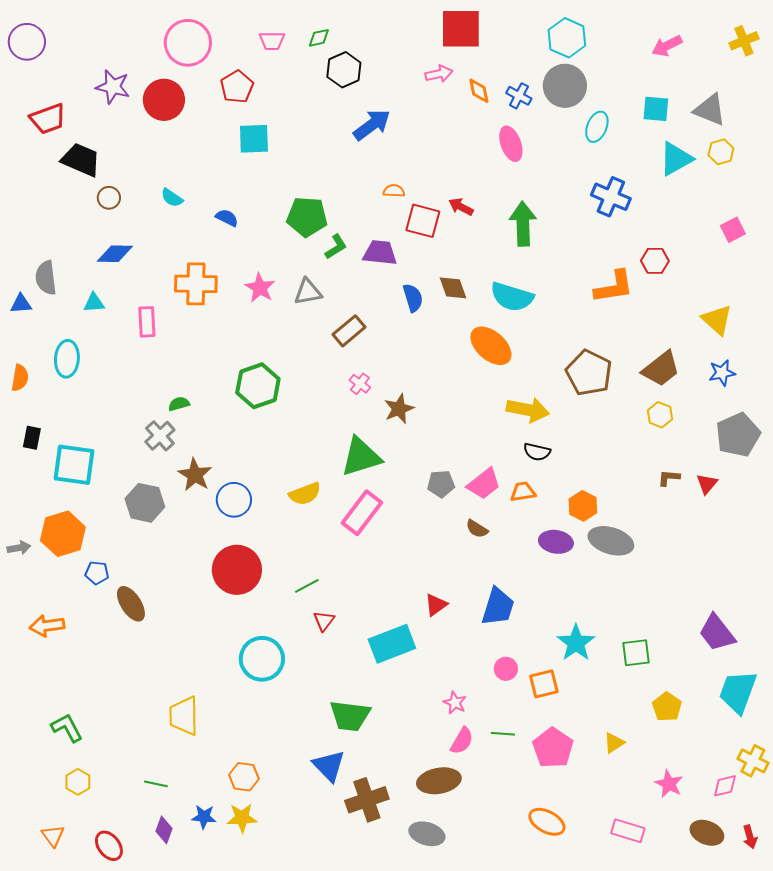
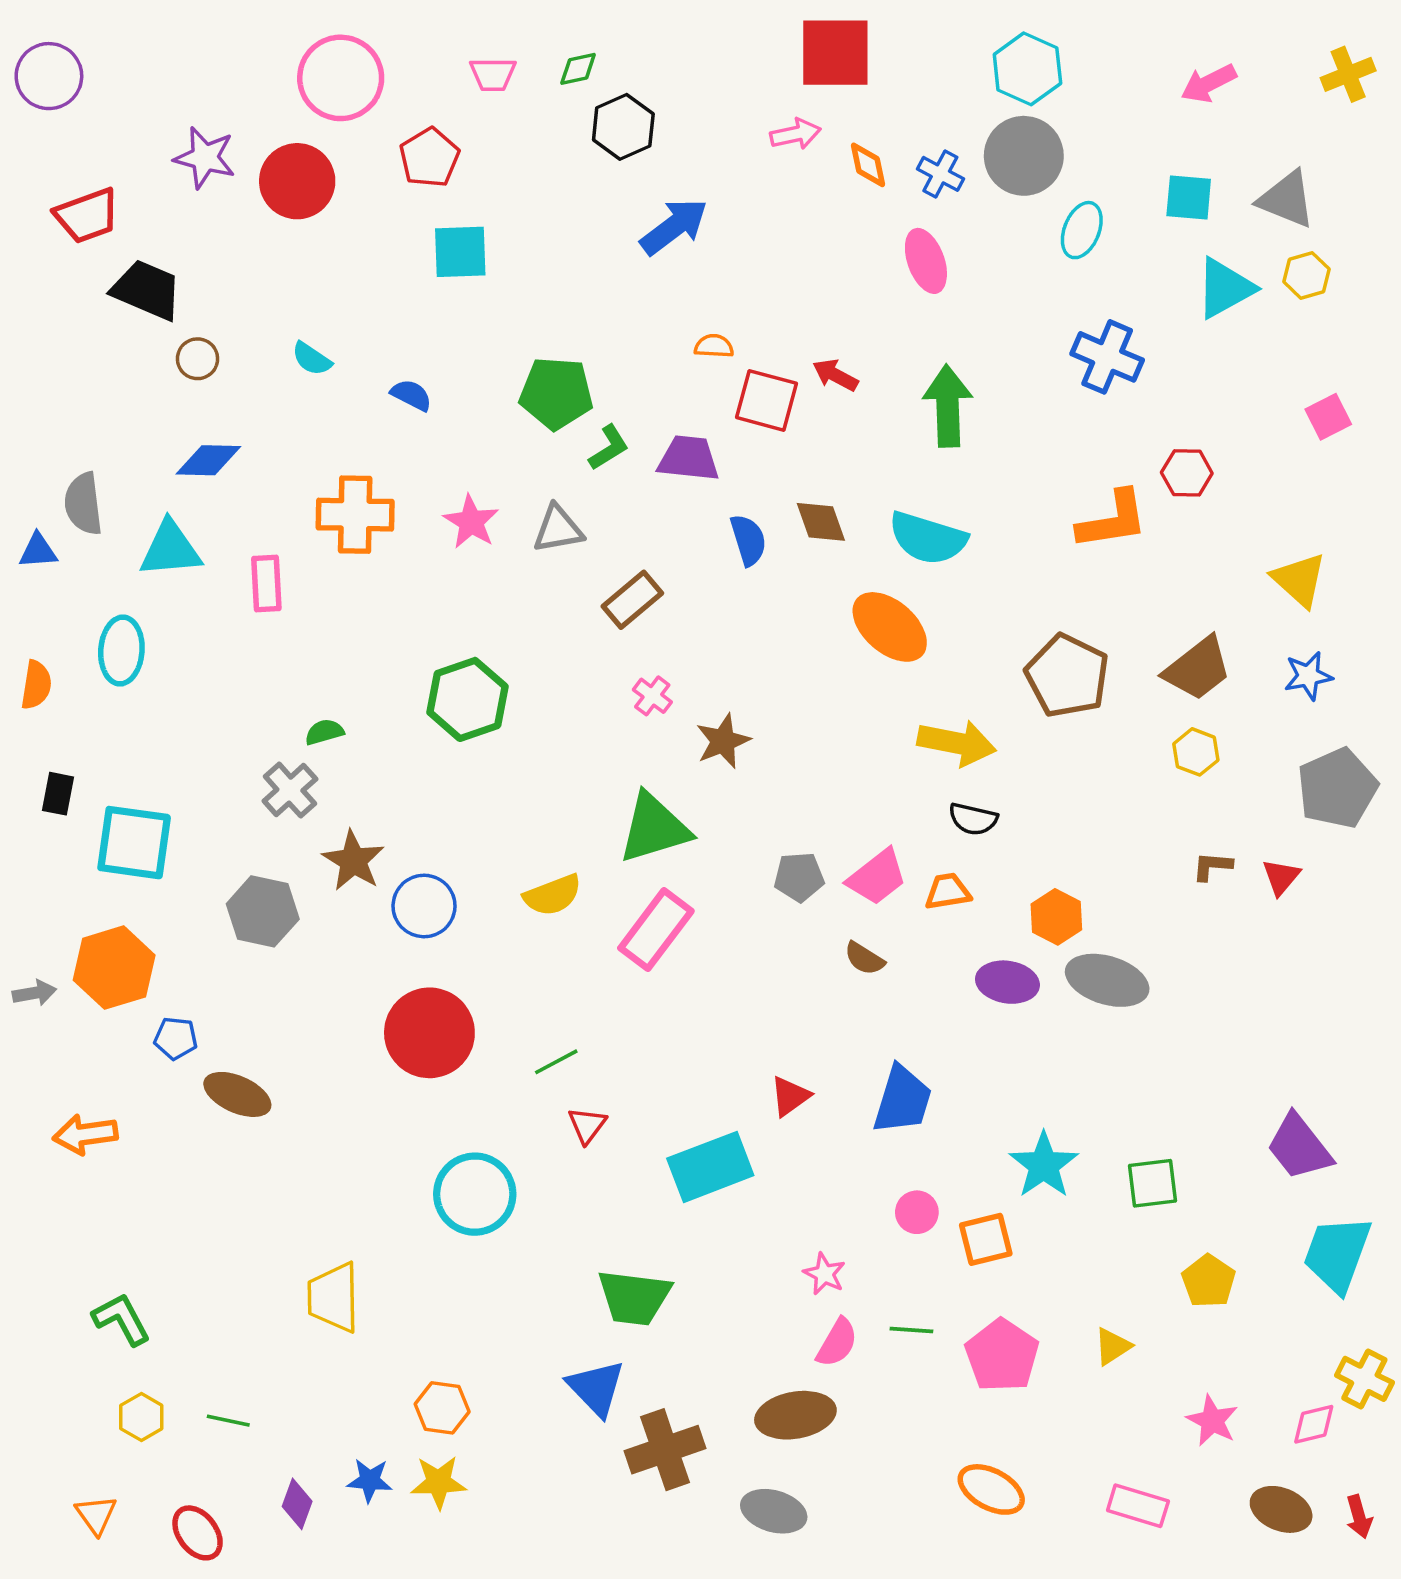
cyan triangle: (94, 303) -> (170, 549), size x1.6
brown ellipse: (131, 604) -> (237, 1094), turned -33
green line: (156, 784) -> (228, 1421), moved

